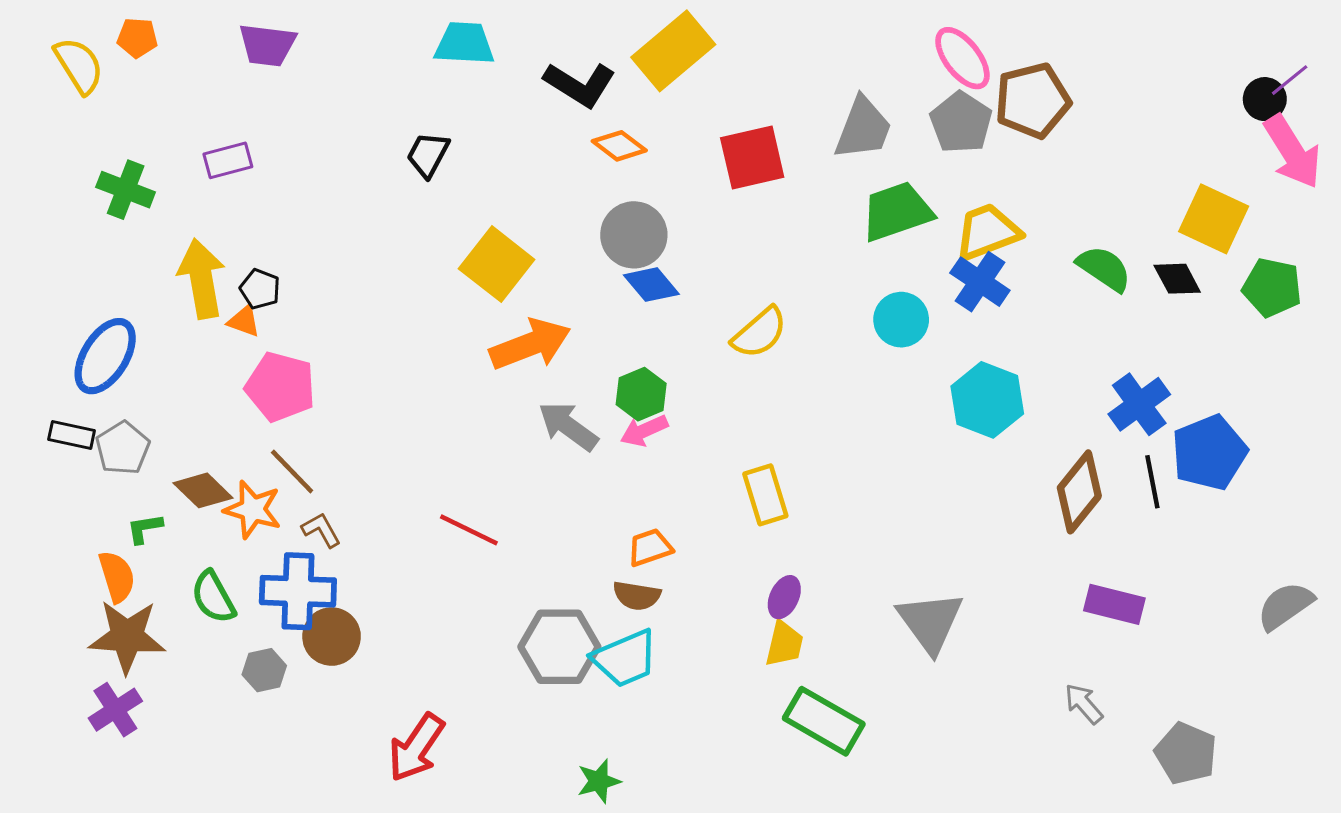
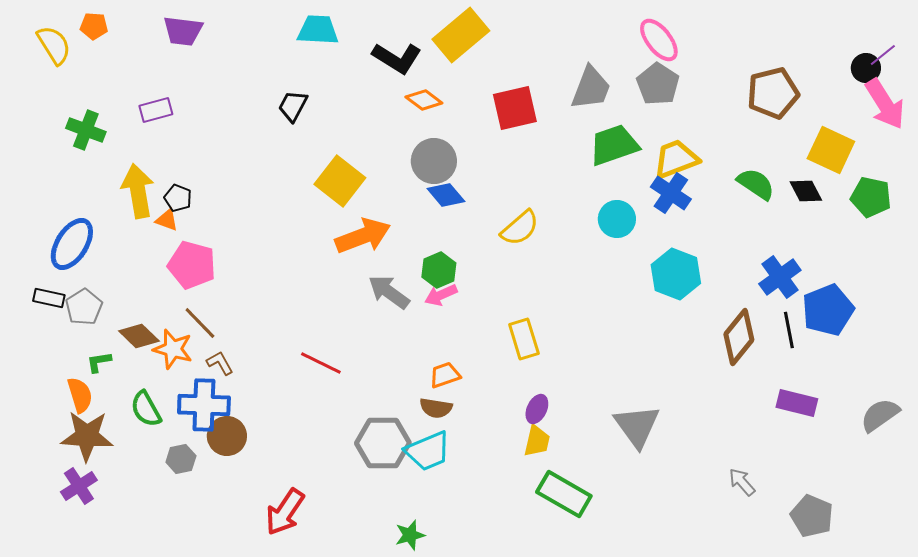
brown pentagon: (1033, 101) -> (773, 93), moved
purple rectangle: (1114, 604) -> (797, 403), moved

